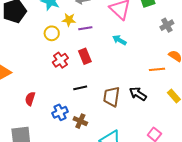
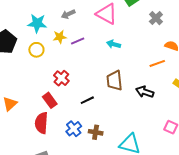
yellow circle: (52, 33) -> (36, 50), moved
red rectangle: (85, 56) -> (50, 100), moved
brown trapezoid: (112, 97) -> (114, 81), moved
red semicircle: (30, 99) -> (41, 123), size x1.5

